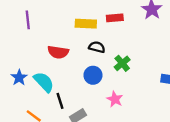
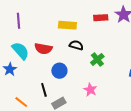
red rectangle: (115, 18) -> (101, 18), moved
blue circle: (93, 75) -> (59, 71), moved
cyan semicircle: (44, 82) -> (20, 51), moved

